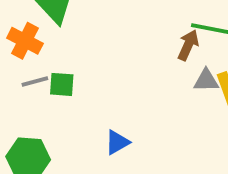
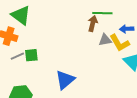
blue triangle: (117, 142) -> (65, 80), size x1.5

